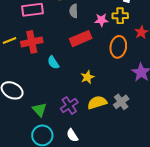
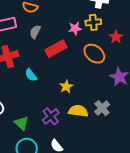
gray semicircle: (74, 11) -> (35, 32), moved, turned 32
orange ellipse: (118, 47) -> (94, 54), turned -55
yellow semicircle: (97, 103) -> (78, 111), turned 30

